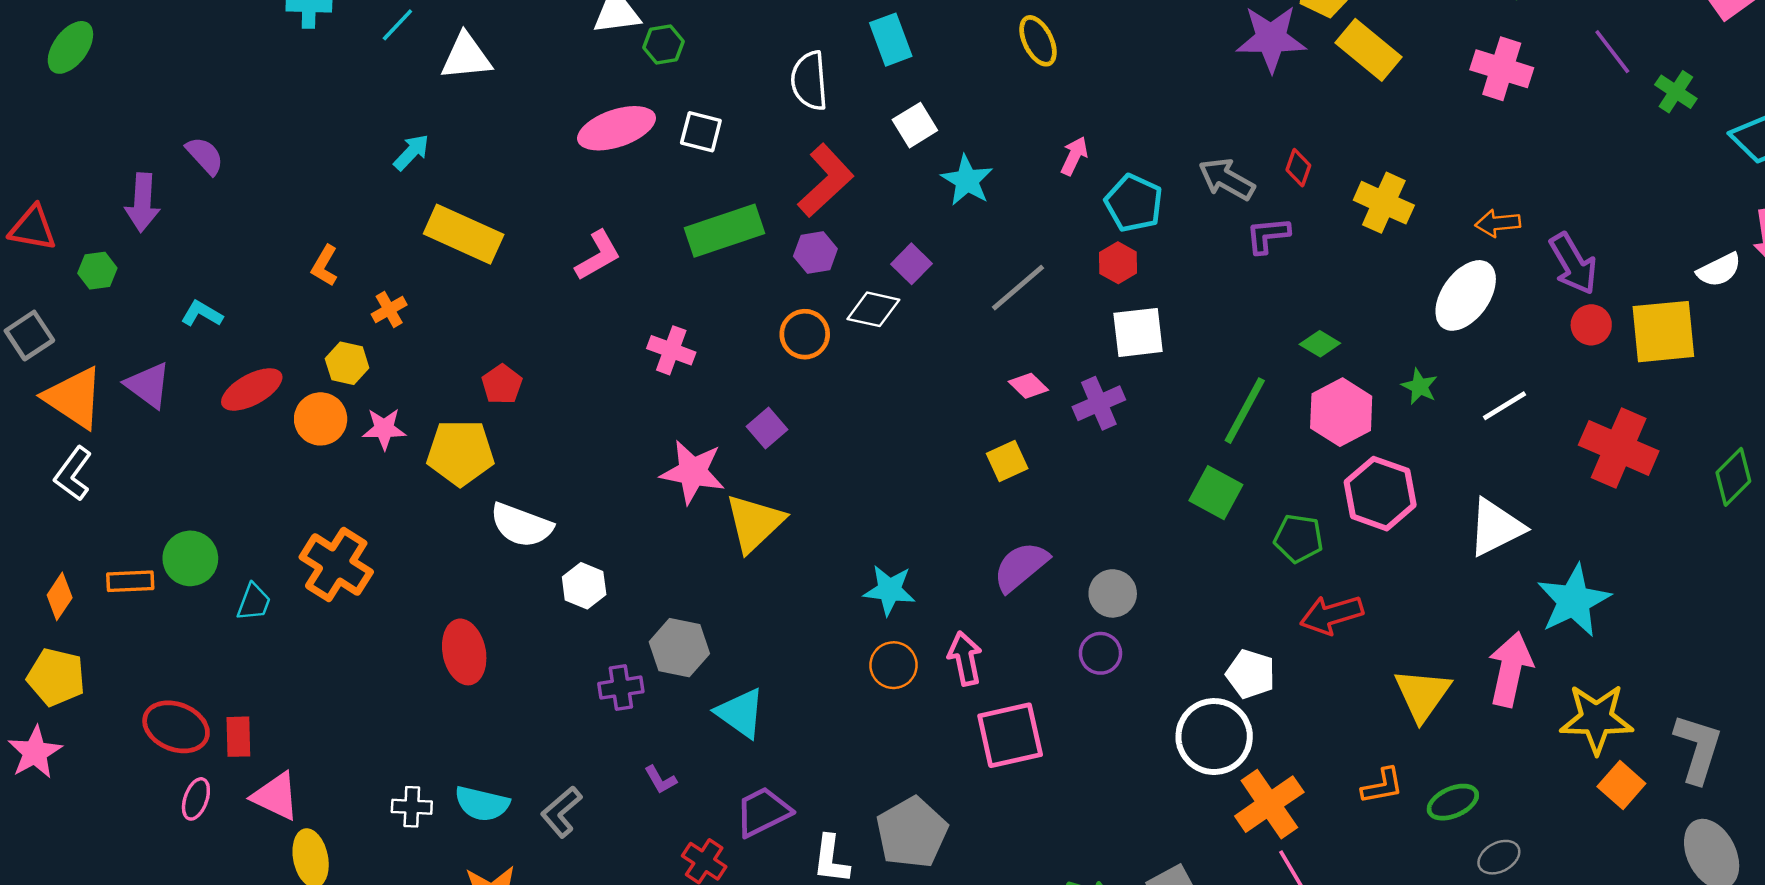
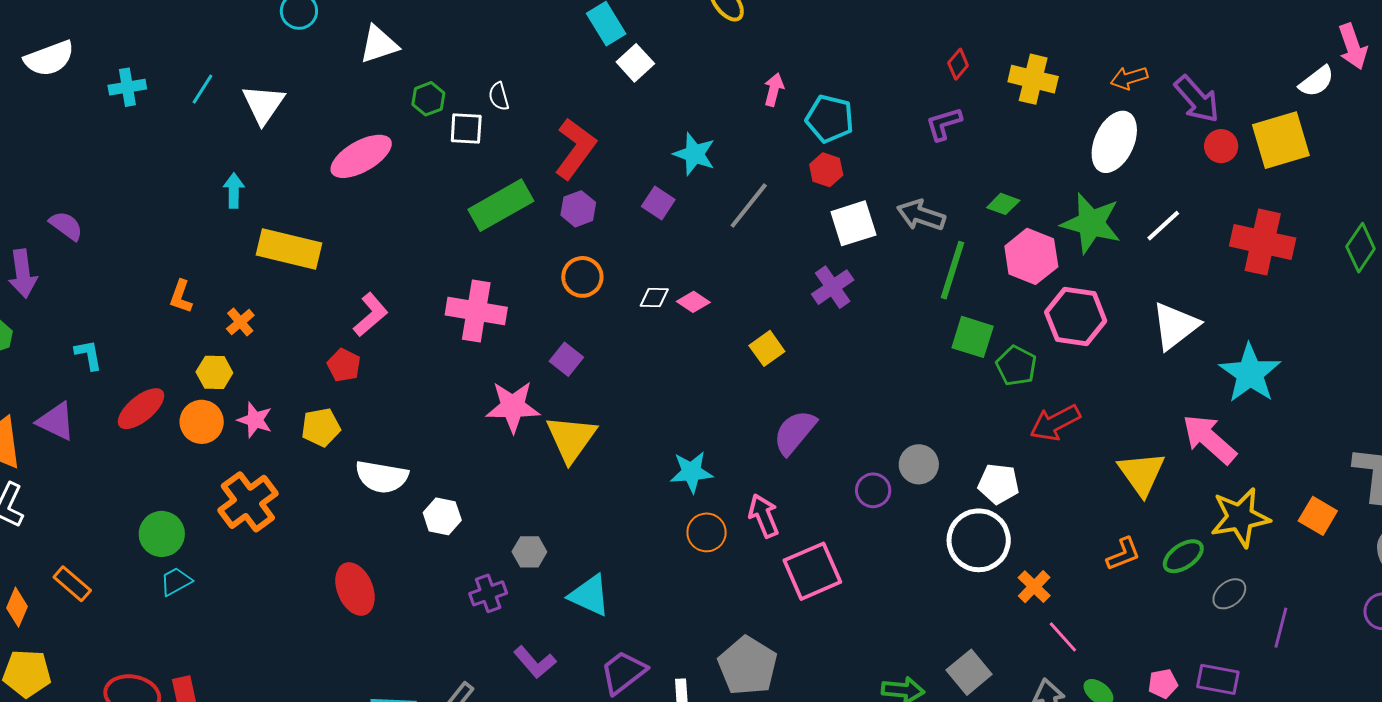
green hexagon: (664, 44) -> (428, 99), moved
white triangle: (466, 57) -> (263, 104), turned -39
white semicircle: (809, 81) -> (499, 96), moved, size x0.6
white square: (915, 125) -> (635, 63), moved
pink ellipse: (617, 128) -> (361, 156), moved
cyan arrow: (411, 152) -> (234, 191), turned -32
red diamond: (1298, 168) -> (958, 64), turned 32
gray arrow: (1227, 179) -> (921, 215), moved
cyan star: (967, 180) -> (694, 154), moved
pink L-shape: (598, 255) -> (371, 315), moved
white diamond: (873, 309) -> (654, 298), moved, size x0.7
cyan L-shape: (202, 314) -> (88, 355), turned 60
pink cross: (671, 350) -> (476, 311), size x1.5
pink diamond: (1028, 386) -> (693, 302), moved
green star: (1420, 387) -> (1091, 223), size x2.0
pink star: (384, 429) -> (255, 420), turned 30
yellow pentagon: (460, 453) -> (321, 427), size x0.7
green square: (1216, 493) -> (973, 337), moved
green pentagon: (1299, 538) -> (1016, 366), turned 30
green circle: (190, 558) -> (162, 534), moved
orange cross: (336, 564) -> (248, 502), moved, turned 32
orange rectangle: (130, 581) -> (72, 584), turned 54
gray circle: (1113, 593) -> (919, 464), moved
cyan trapezoid: (254, 602) -> (176, 581), turned -128
gray hexagon: (679, 648) -> (529, 552), size x0.7
pink arrow: (1510, 669) -> (1209, 439), turned -50
yellow star: (1596, 719) -> (1240, 517), moved
purple L-shape: (660, 780) -> (535, 662), size x1.5
orange cross: (1269, 804) -> (1034, 587), size x0.6

